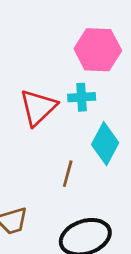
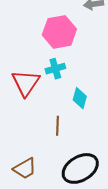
cyan diamond: (105, 144) -> (80, 98), size x0.7

